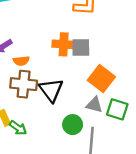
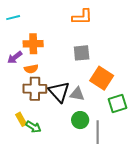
orange cross: (64, 44) -> (33, 44), moved
gray triangle: (94, 105) -> (77, 94), moved
green square: (117, 109) -> (118, 104), turned -30

